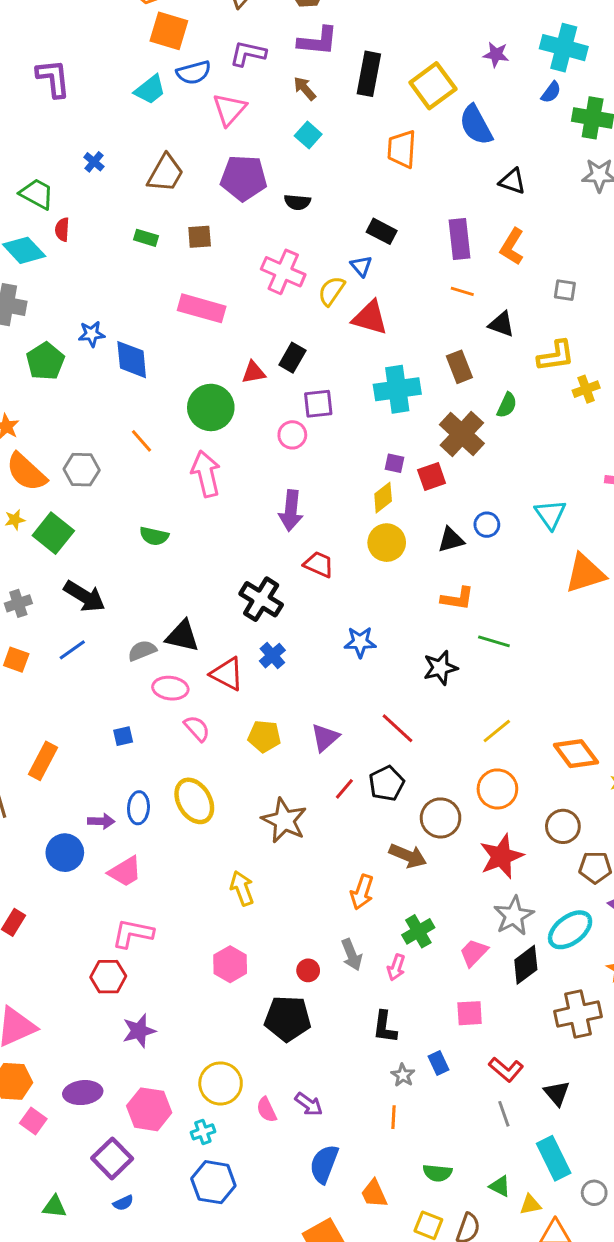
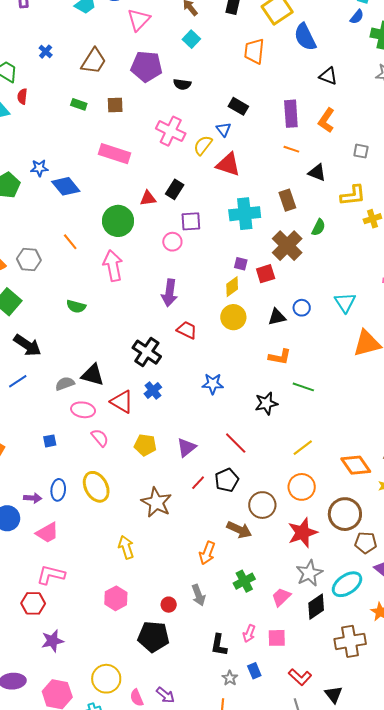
blue diamond: (132, 360) -> (66, 186), turned -36
brown circle: (563, 826) -> (345, 514), size x1.4
pink arrow: (396, 967) -> (249, 634), moved

